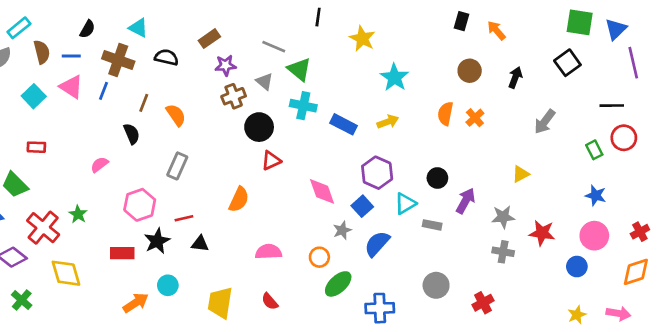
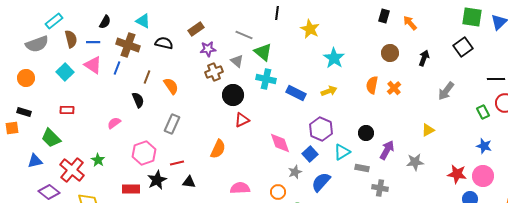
red star: (542, 233) -> (457, 174), moved
gray cross: (503, 252) -> (380, 188), moved

